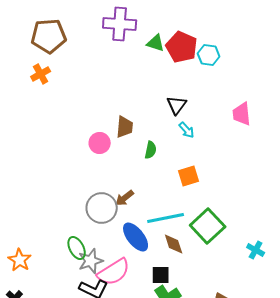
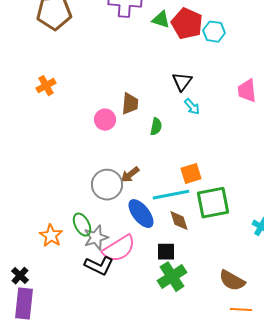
orange cross: (41, 74) -> (46, 86), moved
orange square: (189, 176) -> (191, 174), moved
green square: (208, 226) -> (213, 203), turned 32
orange star: (20, 260) -> (51, 236), moved

